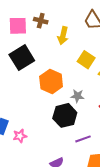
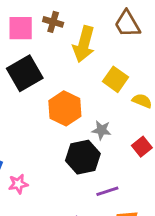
yellow arrow: (63, 36) -> (84, 44), size x1.4

